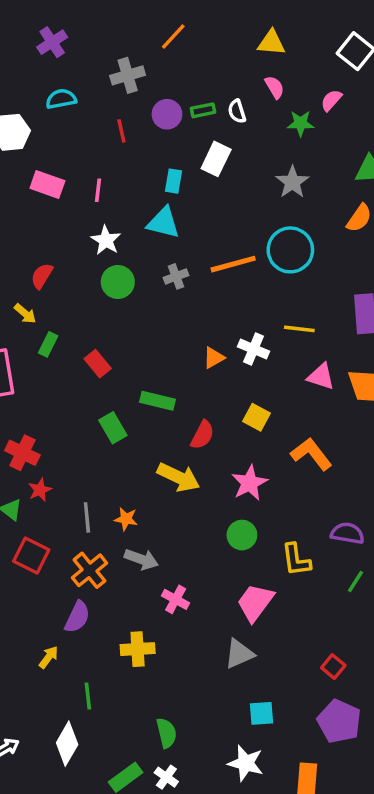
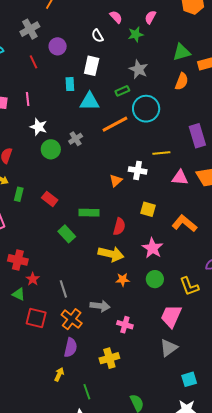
green rectangle: (203, 110) -> (122, 91), moved
cyan triangle: (163, 223) -> (90, 101), moved
gray cross: (176, 276) -> (76, 139), moved
orange star: (126, 519) -> (123, 280), moved

